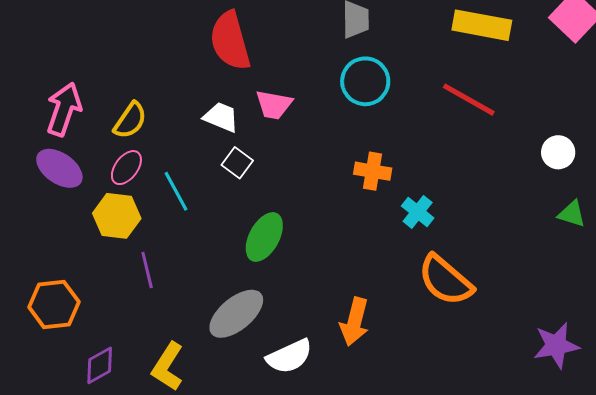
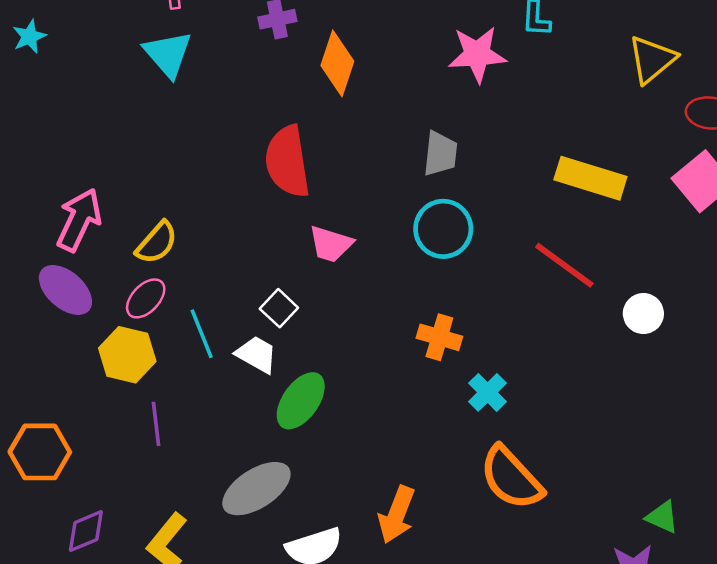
white trapezoid: (221, 117) -> (257, 354), moved
white circle: (558, 152) -> (643, 314), moved
green triangle: (572, 214) -> (662, 517), moved

